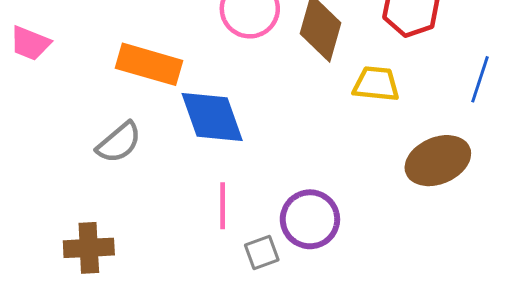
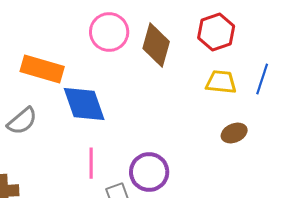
yellow trapezoid: (376, 84) -> (221, 82), moved
brown ellipse: (438, 161) -> (234, 133), size x0.6

